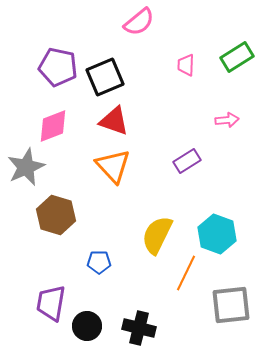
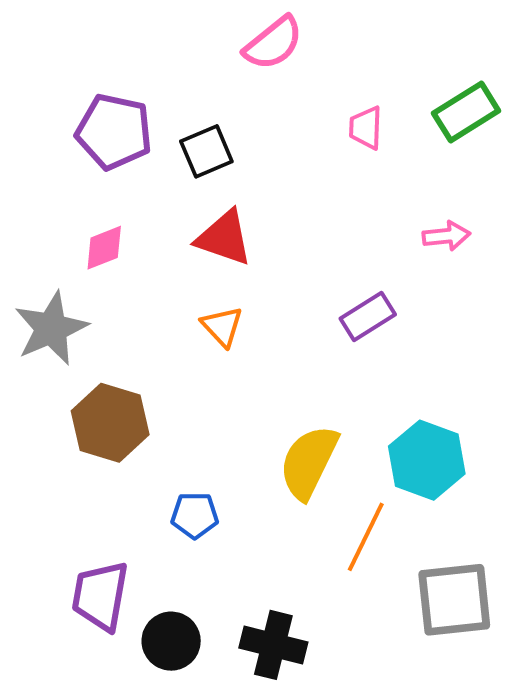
black square: (105, 77) -> (206, 151), size x0.7
pink diamond: (53, 126) -> (104, 248), size x0.7
orange triangle: (113, 166) -> (222, 326), size x0.6

